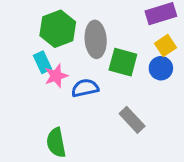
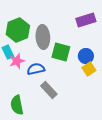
yellow square: (165, 45) -> (89, 69), moved
gray rectangle: (132, 120) -> (49, 90), moved

